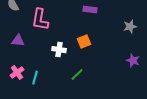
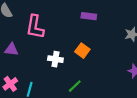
orange square: (84, 42) -> (82, 51), turned -32

